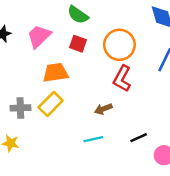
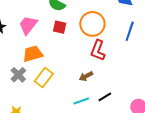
orange trapezoid: (55, 73) -> (33, 54), moved
gray cross: (20, 108) -> (18, 75), moved, turned -35
black line: (139, 138) -> (105, 97), moved

